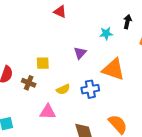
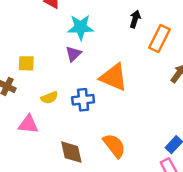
cyan star: (106, 33) -> (81, 27), moved, size x1.5

